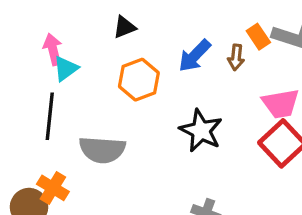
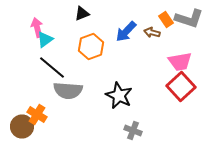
brown arrow: (236, 57) -> (152, 32), turned 98
black line: (50, 116) -> (52, 68), moved, turned -56
black star: (201, 131) -> (119, 96), moved

